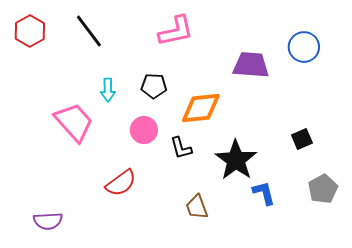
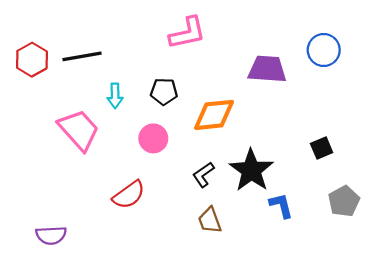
red hexagon: (30, 31) -> (32, 60), moved
black line: (89, 31) -> (82, 56), moved, turned -63
black L-shape: (181, 148) -> (203, 175), moved, turned 70

